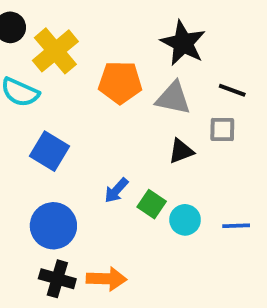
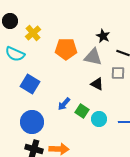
black star: (183, 43) -> (103, 36), moved, size x0.6
yellow cross: (55, 51) -> (33, 33), size x0.7
black triangle: (181, 151) -> (97, 84), turned 48

